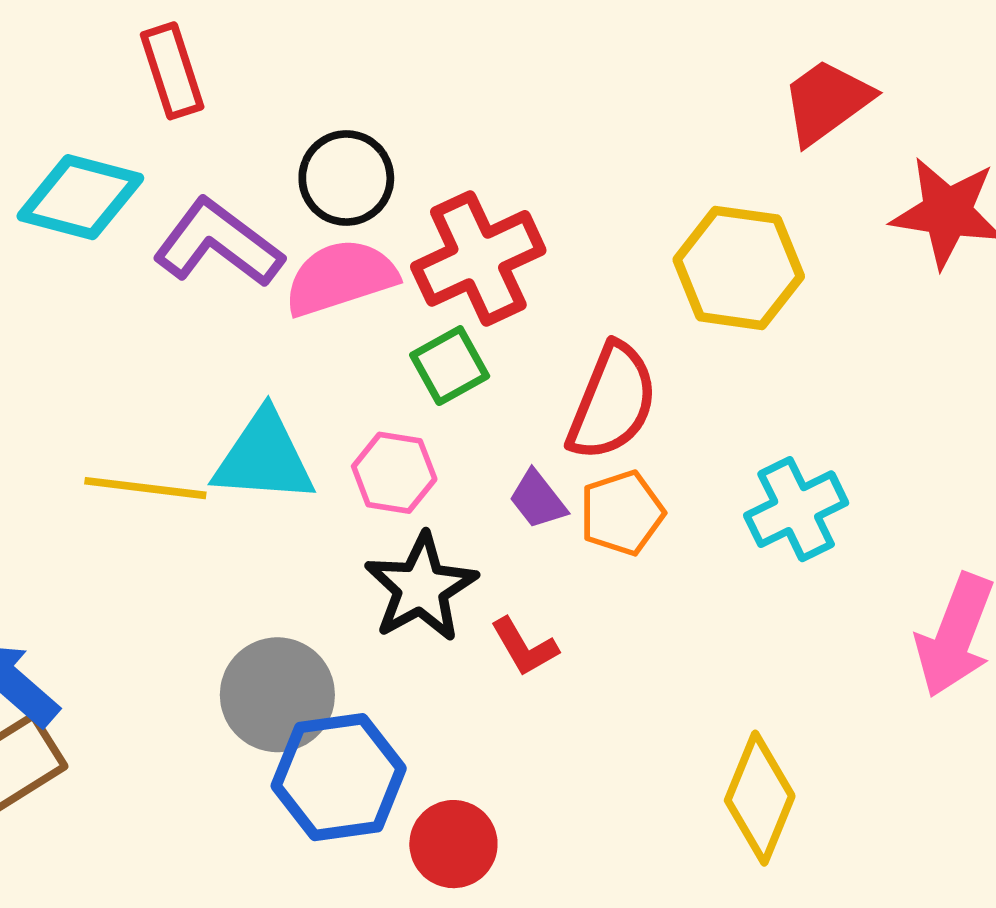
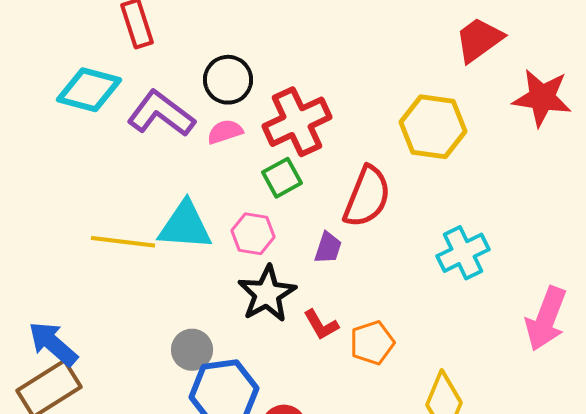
pink semicircle: (341, 278) -> (225, 132), size x0.6
purple trapezoid: (538, 500) -> (328, 248), turned -124
orange pentagon: (622, 513) -> (372, 343), moved
gray circle: (277, 695) -> (192, 350), size x0.7

